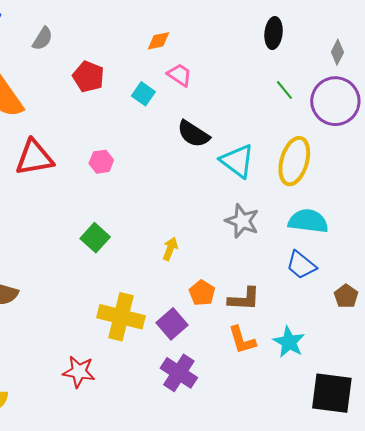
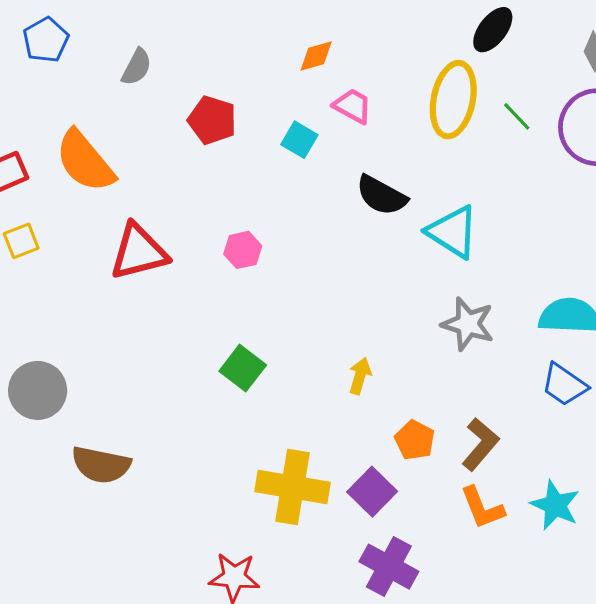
black ellipse: (274, 33) -> (493, 30), turned 36
yellow ellipse: (294, 161) -> (453, 100), moved
brown L-shape: (244, 299) -> (480, 444), turned -48

